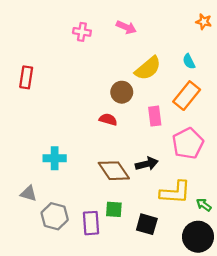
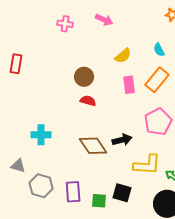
yellow semicircle: (148, 68) -> (123, 56), size x0.7
brown circle: (122, 92) -> (84, 77), moved
pink rectangle: (155, 116) -> (129, 85), moved
green square: (114, 209) -> (99, 201), moved

